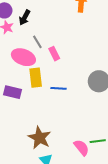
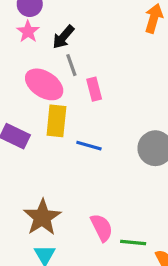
black arrow: (25, 18) -> (63, 37), moved
pink semicircle: (81, 148) -> (102, 228), moved

